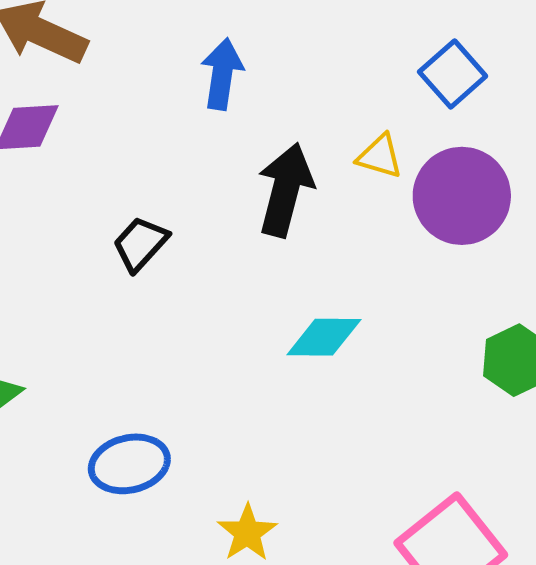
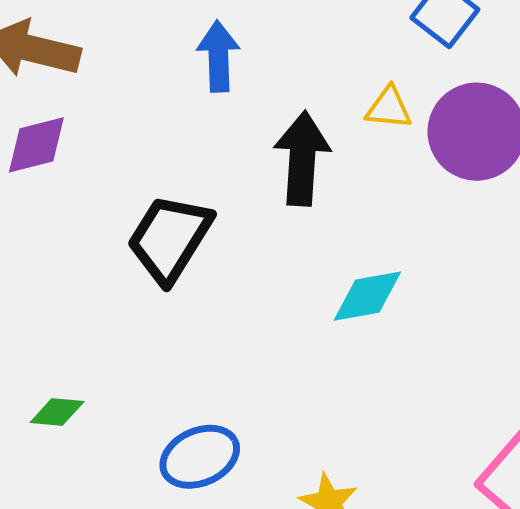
black trapezoid: (140, 244) -> (170, 238), size x1.6

